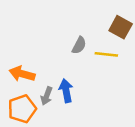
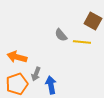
gray semicircle: (79, 45) -> (61, 35), turned 112
blue arrow: (66, 91) -> (51, 85), moved

